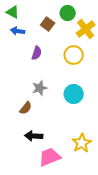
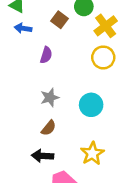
yellow circle: (74, 55) -> (103, 57), moved
brown semicircle: (26, 108) -> (49, 128), moved
yellow star: (82, 143) -> (92, 153), moved

